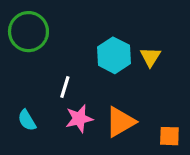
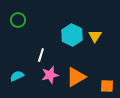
green circle: (28, 32) -> (18, 20), size x0.6
cyan semicircle: (27, 120) -> (17, 76), turned 96

